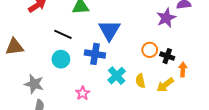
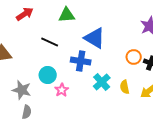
blue triangle: (109, 30) -> (95, 38), turned -30
cyan circle: (61, 59) -> (48, 75), moved
pink star: (83, 93) -> (62, 90), moved

